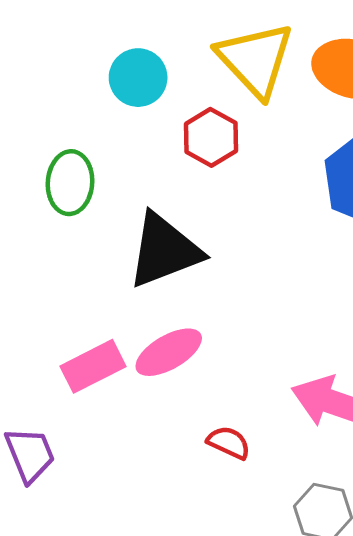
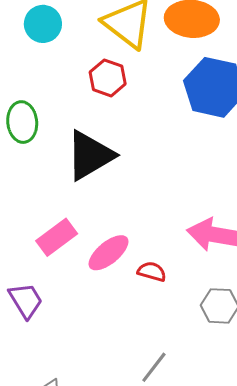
cyan circle: (138, 78) -> (43, 24), moved
pink ellipse: (169, 352) -> (108, 253), moved

